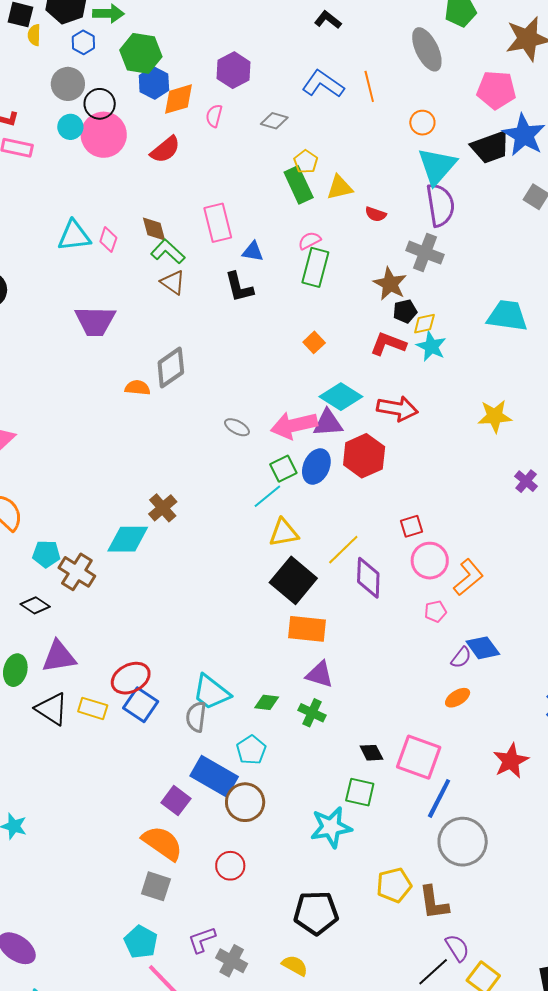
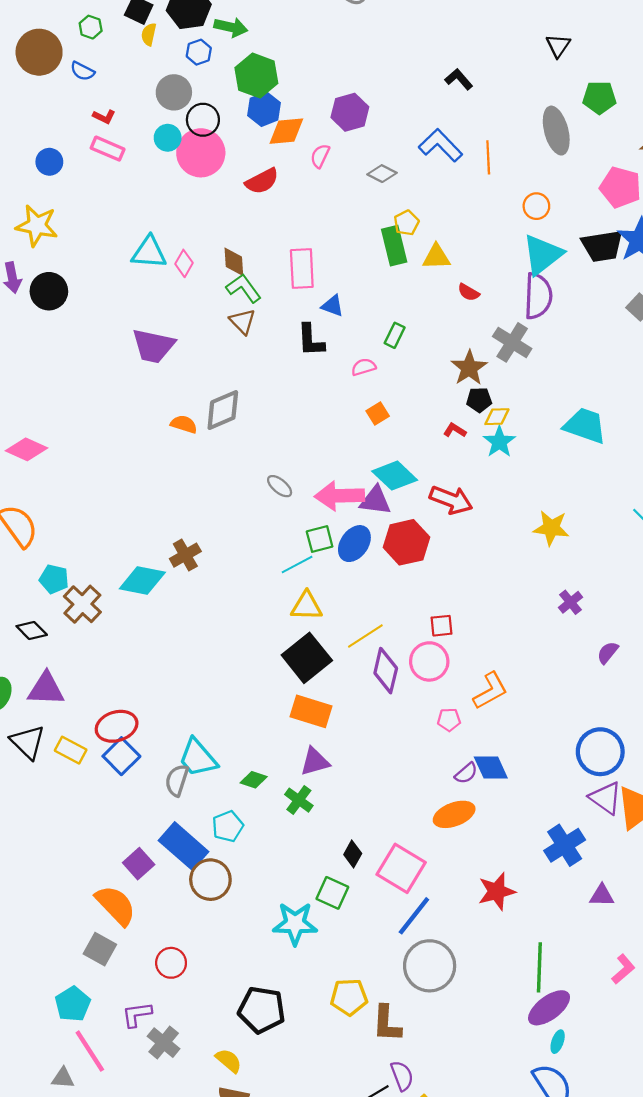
pink semicircle: (309, 241) -> (364, 367), moved
green rectangle: (315, 267) -> (395, 335), size x0.6
red L-shape: (388, 344) -> (455, 430), size x0.6
pink circle: (430, 561) -> (429, 661), moved
purple triangle: (320, 674) -> (315, 762), turned -44
orange ellipse: (458, 698) -> (454, 814), size x1.5
black diamond: (371, 753) -> (353, 854), turned 45
red circle: (230, 866) -> (171, 963), moved

